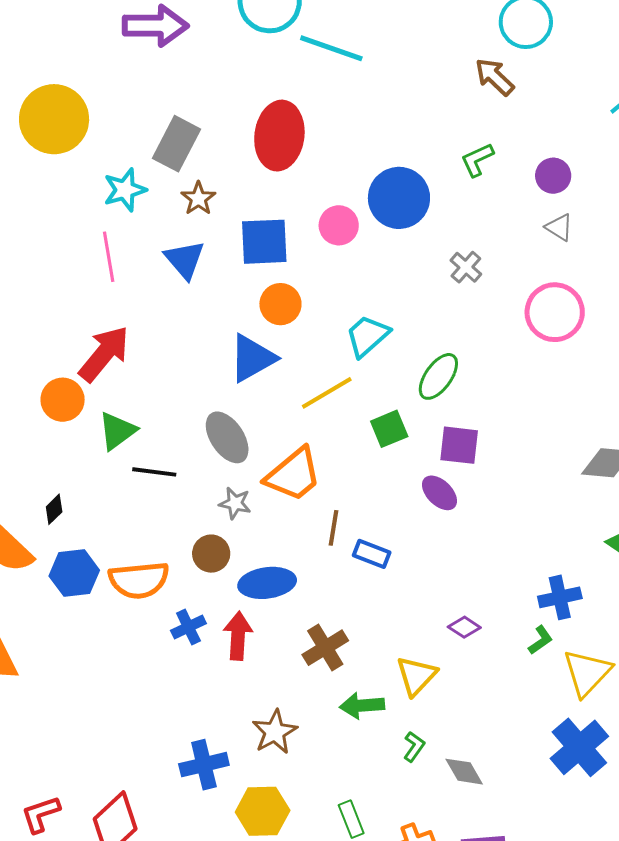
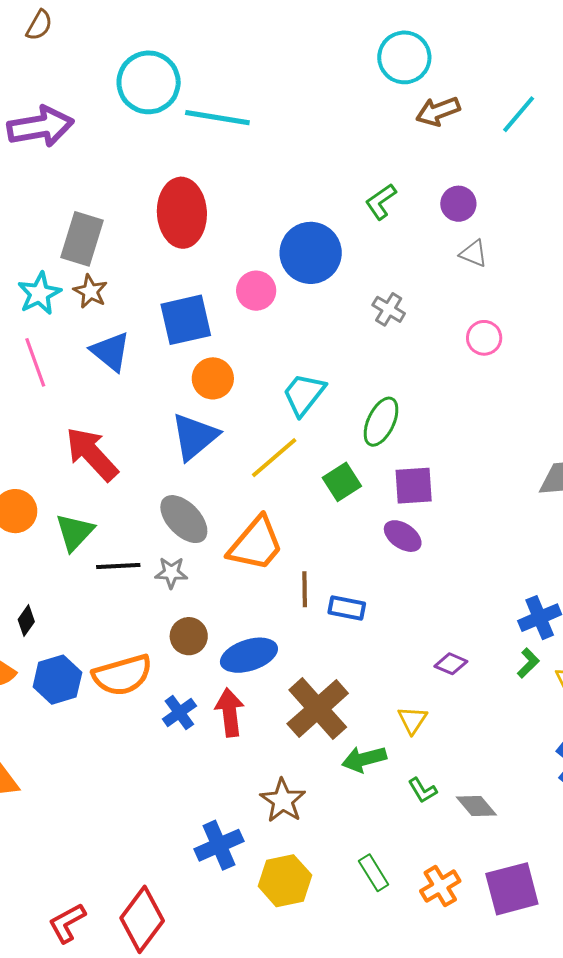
brown arrow: (495, 77) -> (438, 111), moved, turned -54
brown star: (198, 198) -> (90, 291), moved
pink circle: (555, 312) -> (484, 338), size x0.6
red arrow: (104, 354) -> (92, 454), moved, turned -72
gray star: (235, 503) -> (171, 573), moved
brown cross: (325, 648) -> (318, 709), size x1.4
yellow triangle: (416, 676) -> (412, 720), size x0.7
green L-shape: (414, 747) -> (423, 790), turned 124

